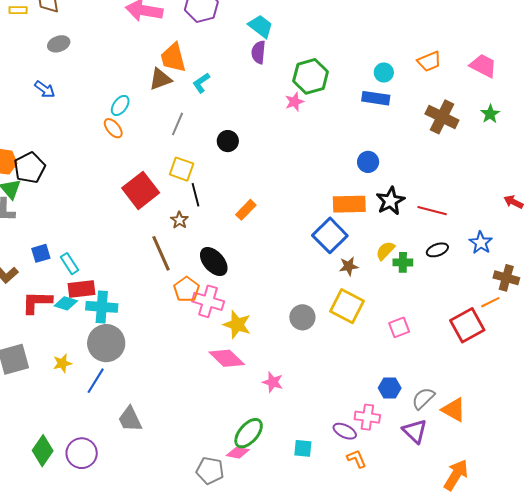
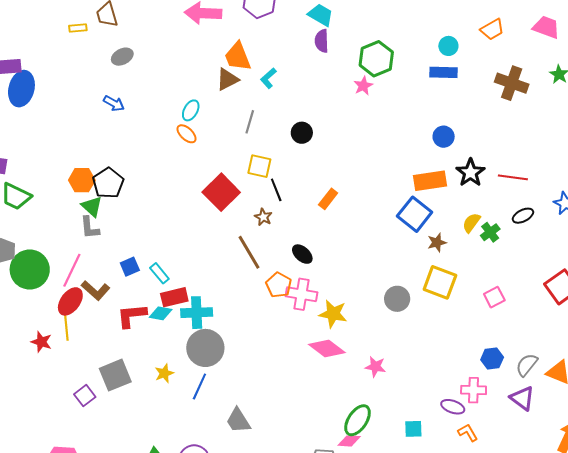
black ellipse: (214, 262) -> (302, 254), size x0.7
green cross: (403, 262) -> (490, 232), turned -30

